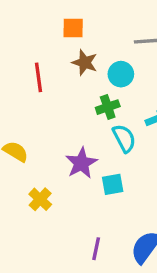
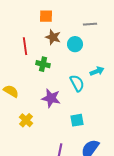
green cross: (108, 107) -> (43, 64), moved, turned 32
purple star: (81, 163) -> (51, 98), turned -30
cyan square: (113, 184) -> (77, 120), moved

